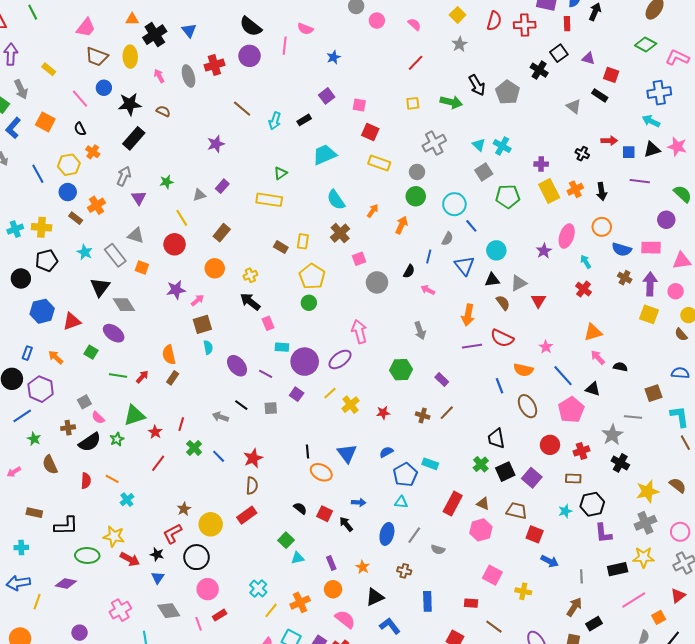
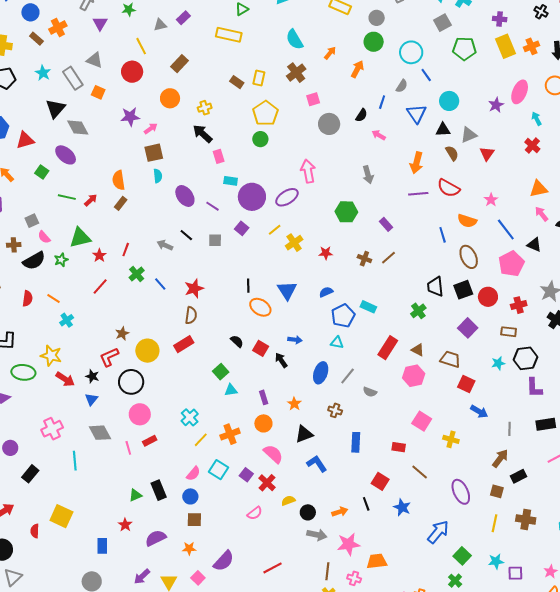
black square: (505, 472) -> (463, 290), moved

